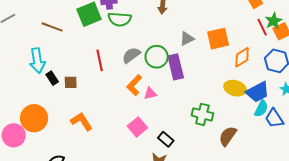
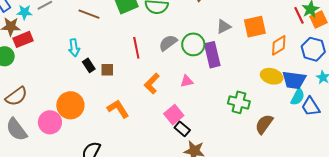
cyan arrow: (37, 61) -> (74, 48), size x0.7
orange L-shape: (134, 85) -> (152, 84), moved
blue trapezoid: (258, 92) -> (294, 80), turned 35
black rectangle: (166, 139) -> (182, 129), moved

